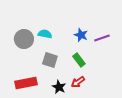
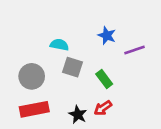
blue star: (81, 35) -> (107, 35), moved
gray circle: (24, 39) -> (32, 76), moved
gray square: (50, 60) -> (73, 67), moved

